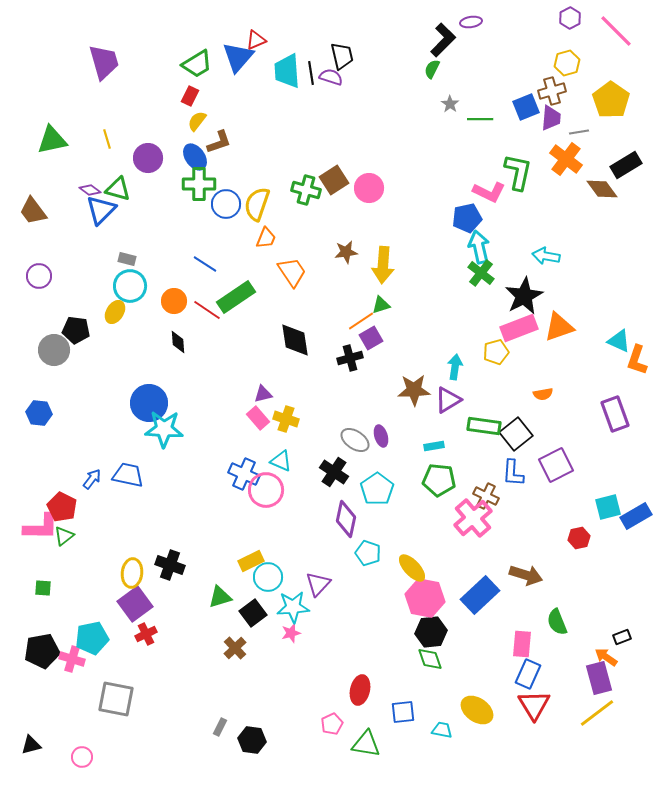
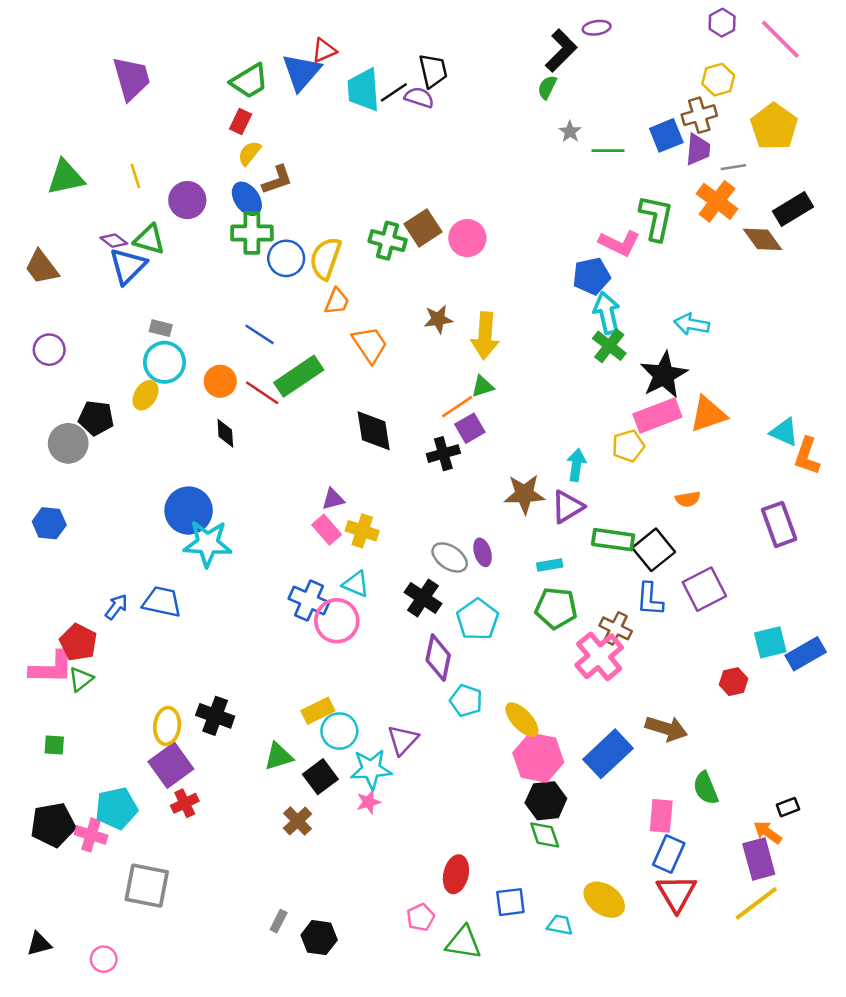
black line: (311, 73) -> (394, 92), turned 65

